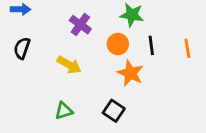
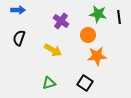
black line: (151, 45) -> (119, 17), moved
orange star: (130, 73) -> (97, 56), turned -30

